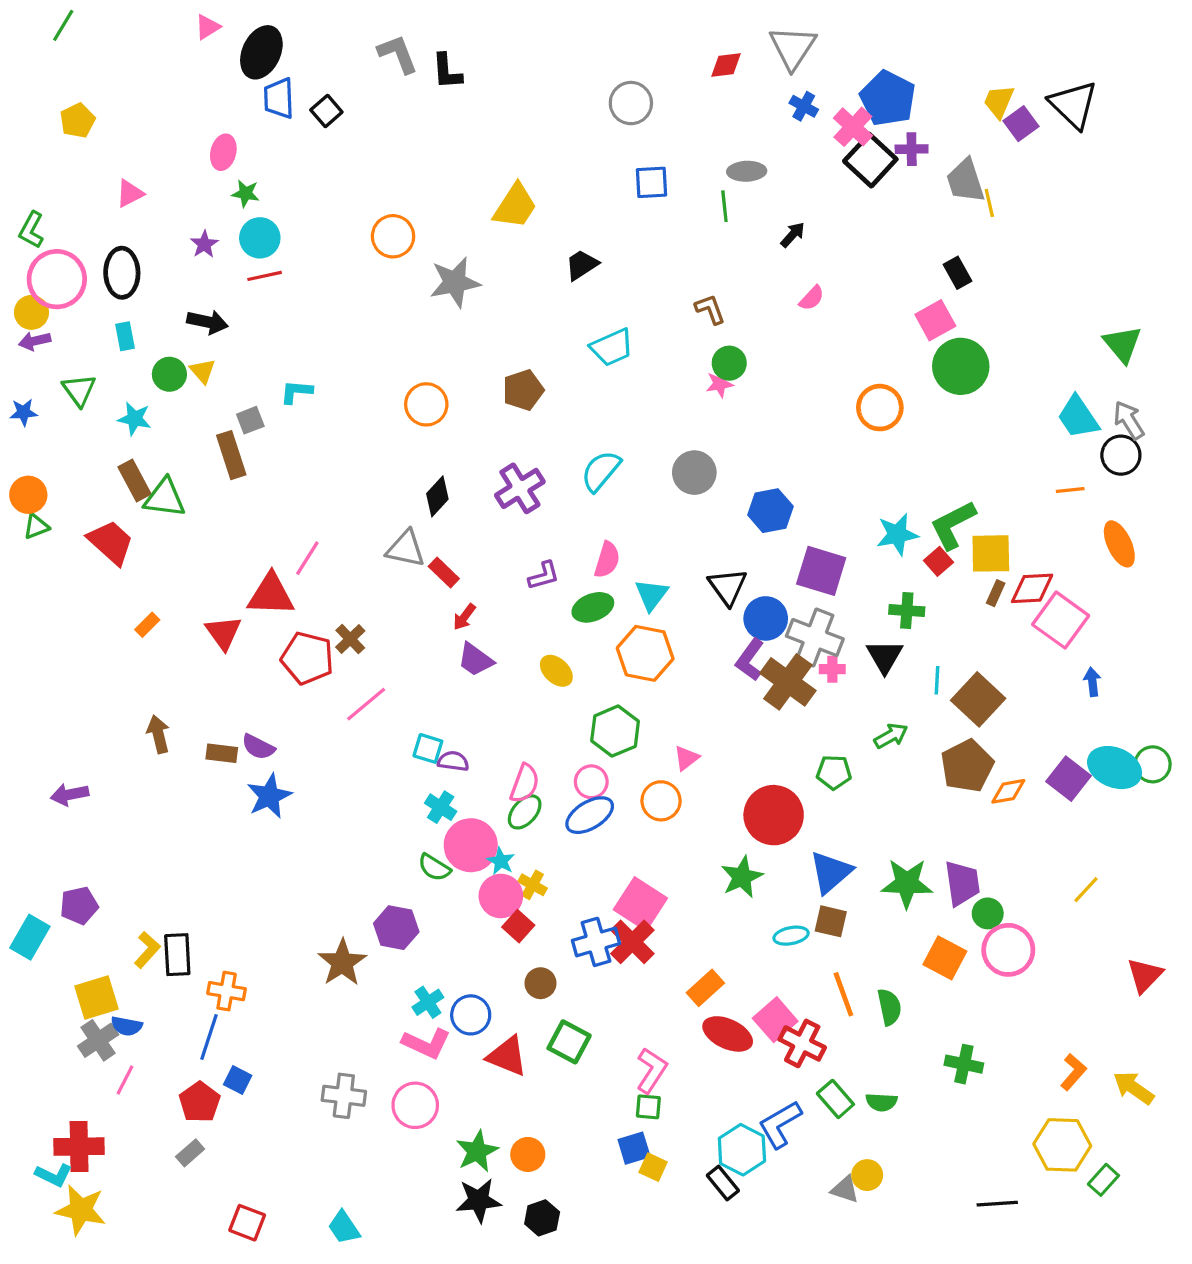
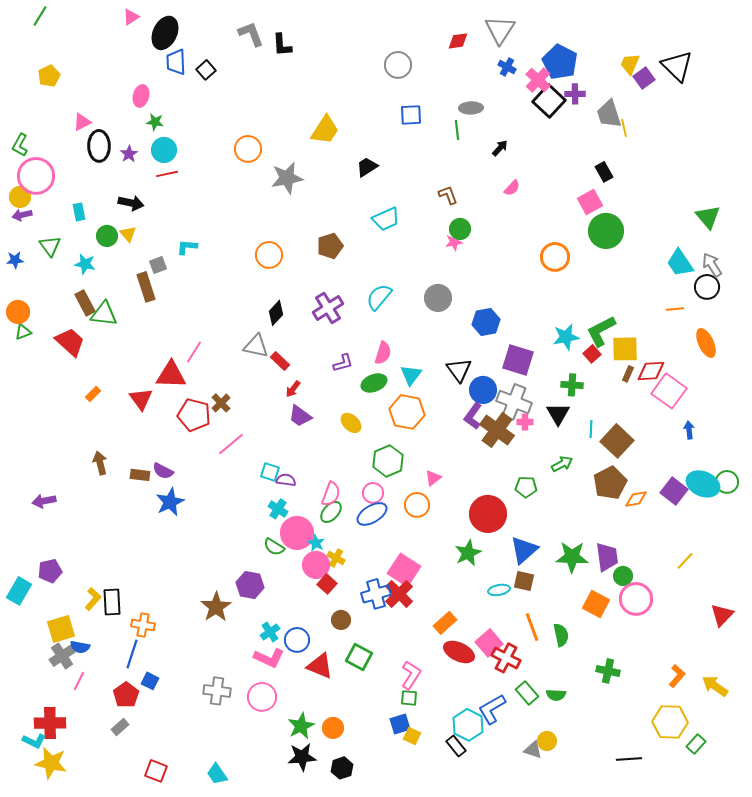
black ellipse: (122, 273) -> (99, 146), moved

